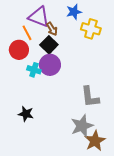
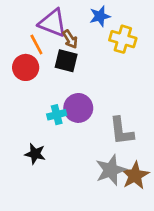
black square: (49, 45) -> (66, 61), turned -30
purple circle: (50, 65) -> (78, 108), moved
cyan cross: (34, 70) -> (57, 115), moved, turned -32
brown star: (95, 141) -> (135, 175), moved

